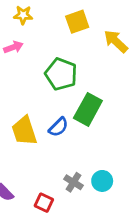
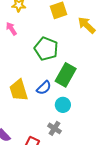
pink arrow: (13, 47) -> (11, 29), turned -104
cyan circle: (102, 181) -> (63, 105), moved

